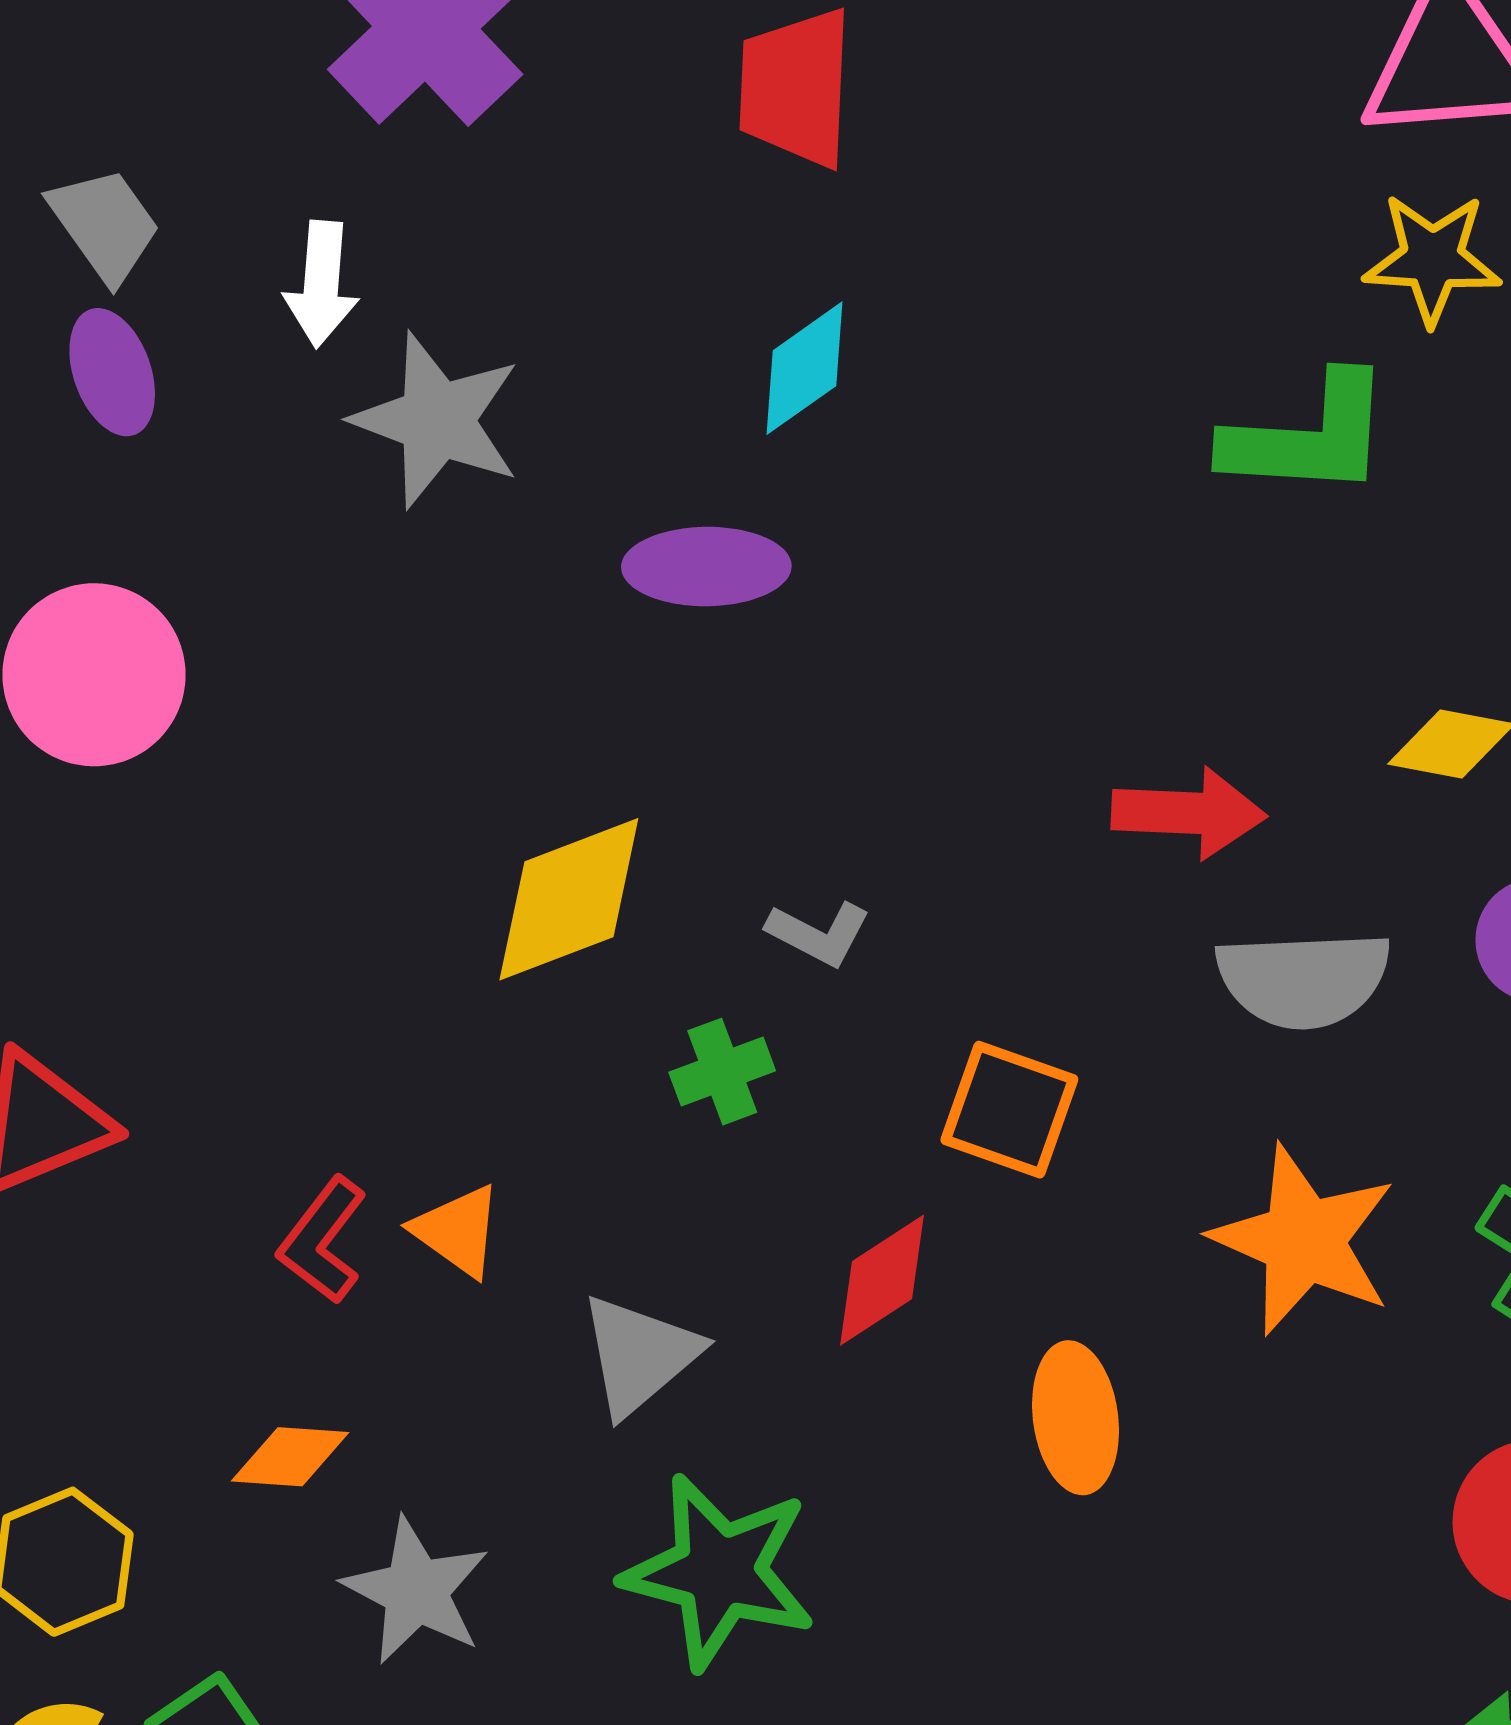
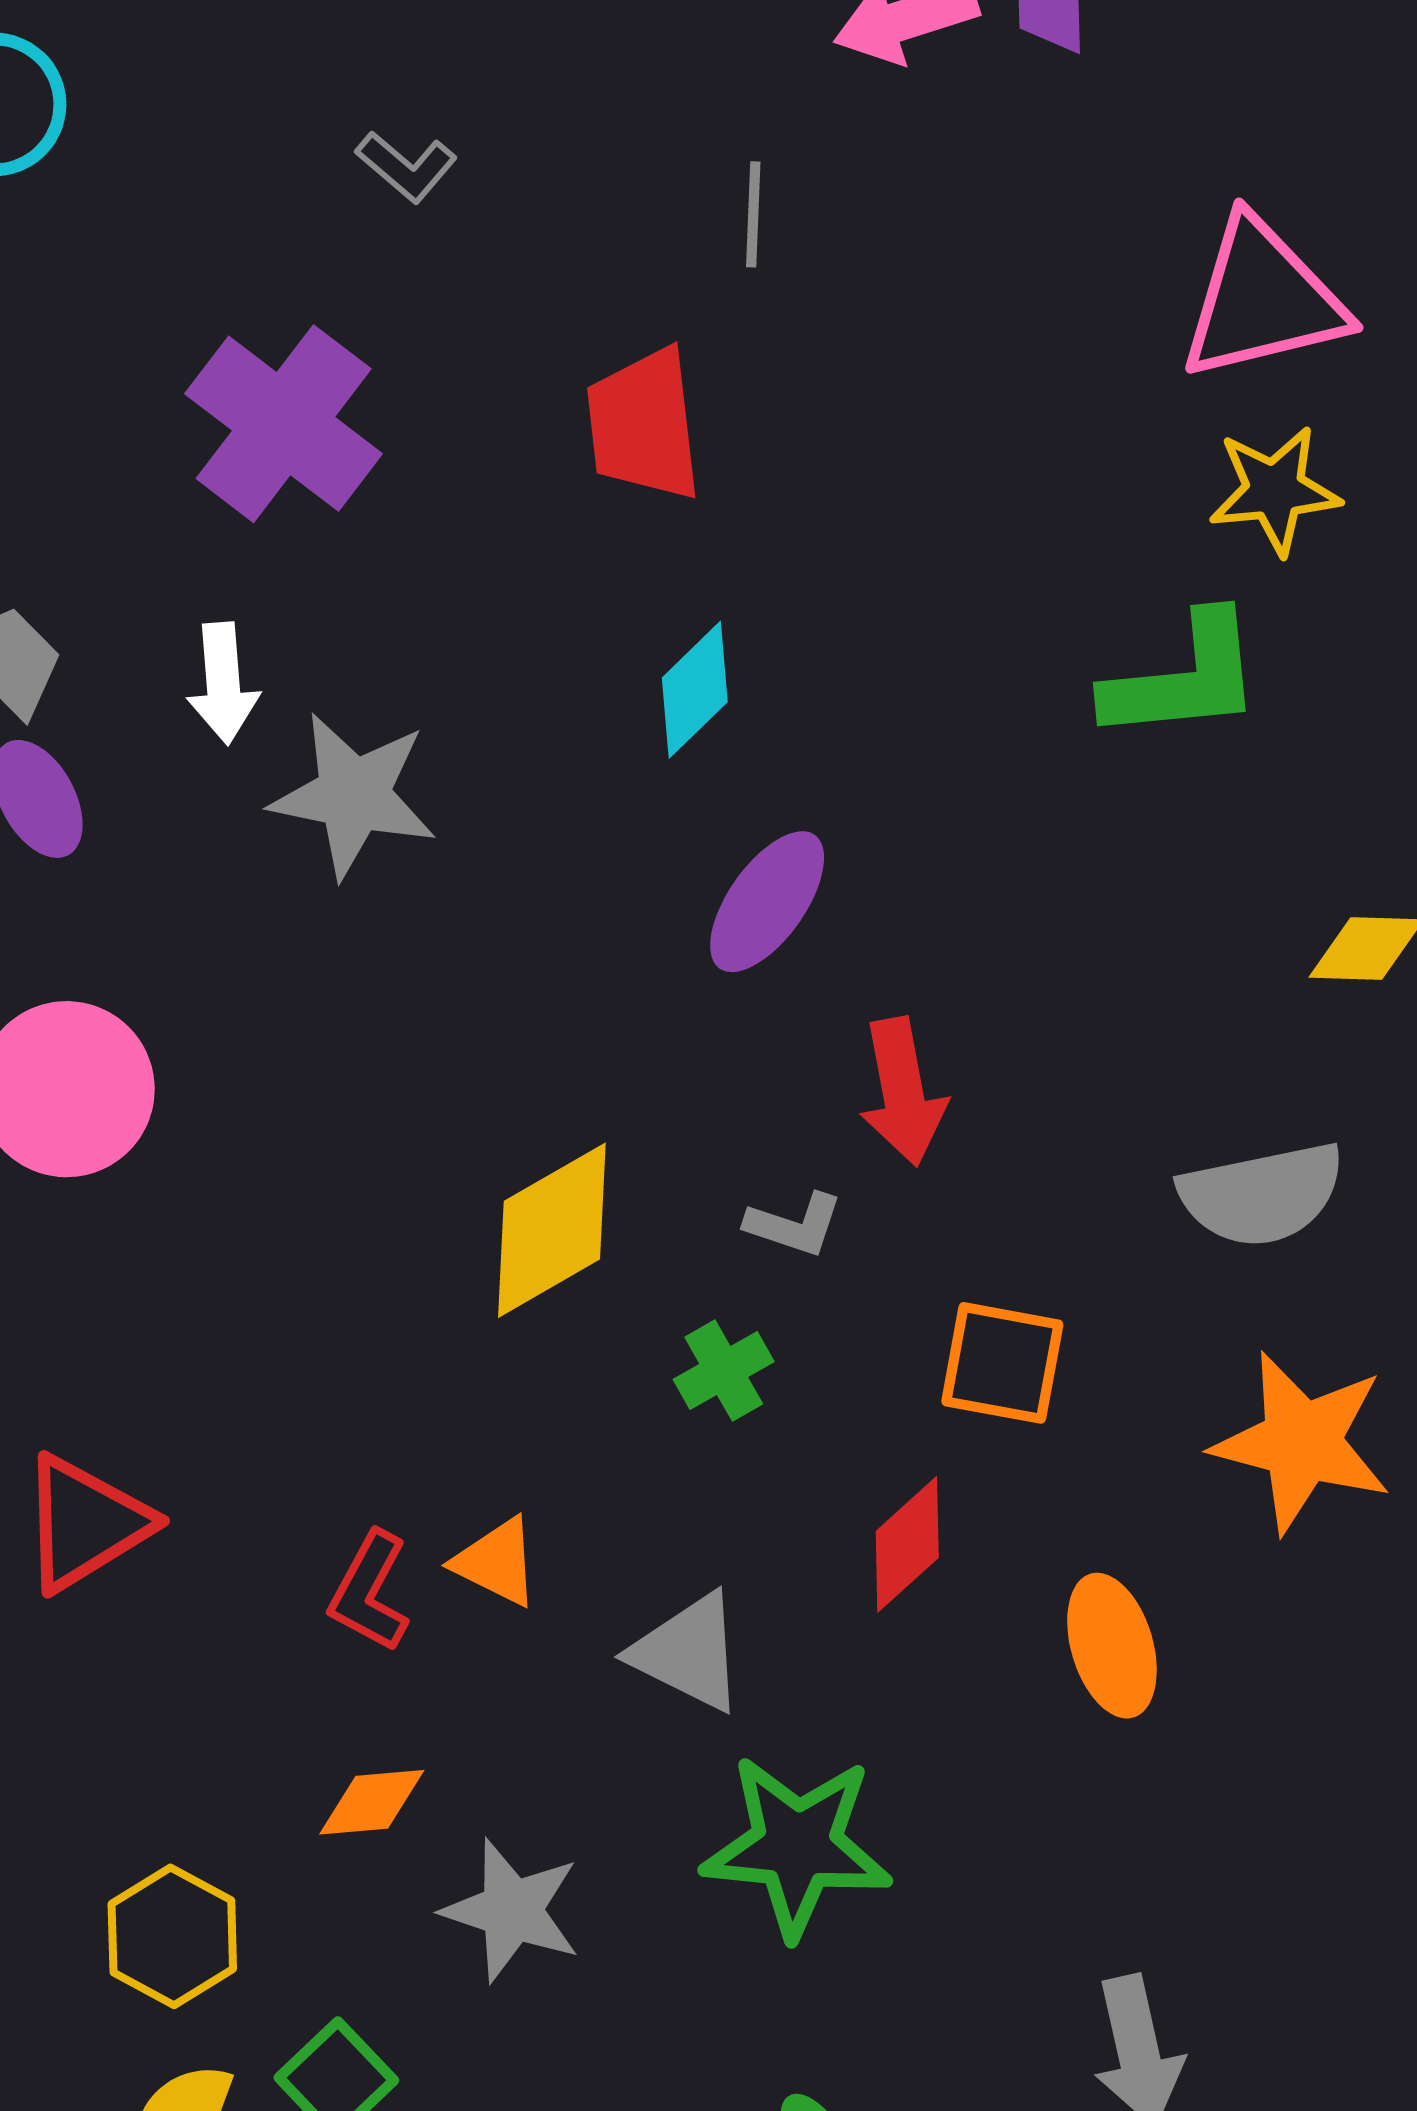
purple ellipse: (706, 567) -> (767, 902), moved, turned -45
red arrow: (1189, 813) -> (903, 1092), moved, turned 86
gray triangle: (639, 1355) -> (688, 1652), turned -44

